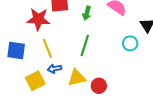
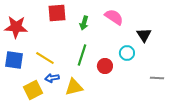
red star: (38, 19) -> (16, 27), moved
yellow line: (47, 48) -> (45, 58), turned -36
red circle: (99, 86) -> (105, 66), moved

